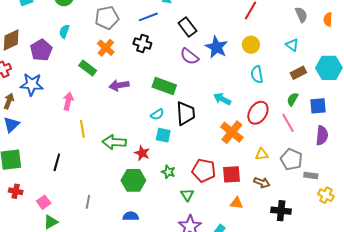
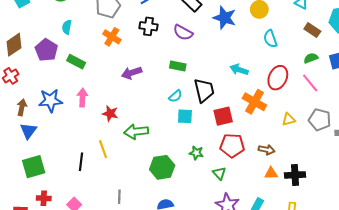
purple semicircle: (189, 56) -> (183, 33), moved
green rectangle: (88, 68) -> (76, 62), moved
brown rectangle: (298, 73) -> (312, 30), turned 70
blue star: (32, 84) -> (50, 100), moved
green rectangle: (164, 86) -> (178, 66), size x0.7
green semicircle: (293, 99) -> (311, 58), turned 48
yellow line: (82, 129) -> (103, 149), moved
red star: (142, 153) -> (110, 113), moved
red square: (231, 174) -> (223, 116), moved
brown arrow: (262, 183) -> (267, 150), moved
black cross: (281, 211) -> (295, 175), moved

